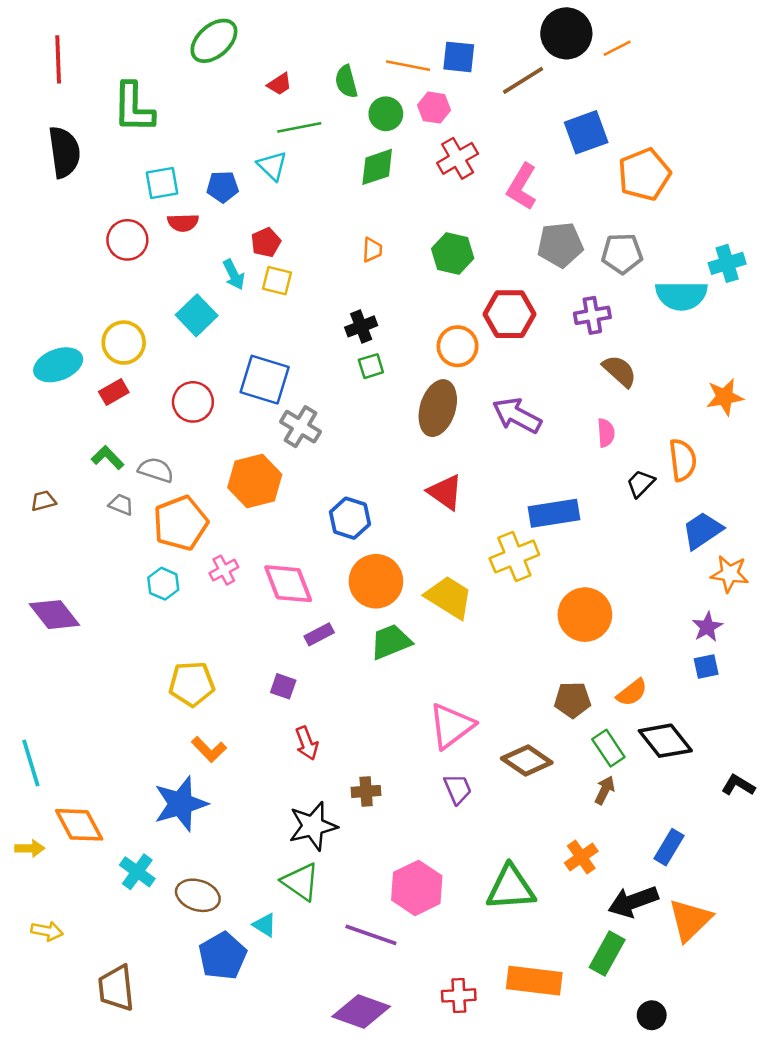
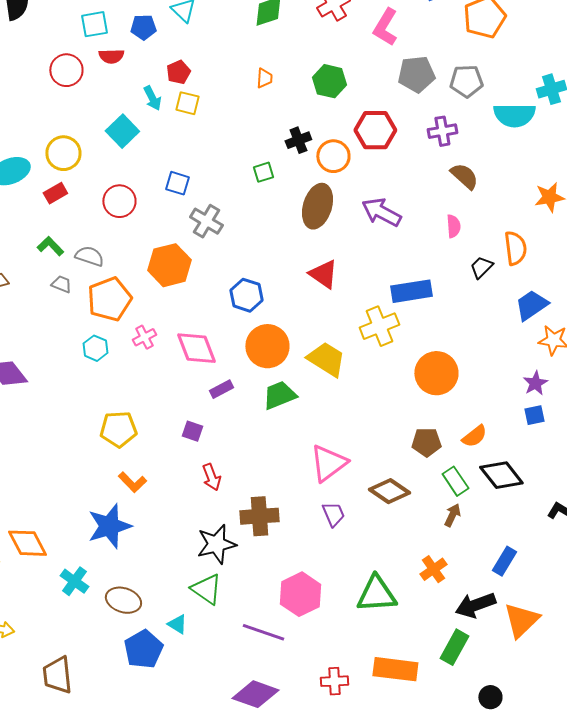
black cross: (361, 326) -> (298, 140), moved
blue square: (265, 380) -> (177, 183), size x0.6
brown cross: (366, 791) -> (259, 516), size x1.6

